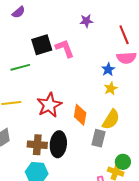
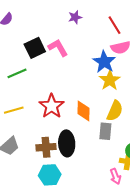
blue star: (108, 69) -> (104, 62), size x1.6
yellow star: (111, 88) -> (110, 80), size x1.5

